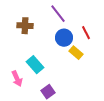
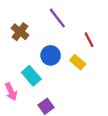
brown cross: (25, 26) -> (20, 32), turned 35
blue circle: (64, 38) -> (51, 55), moved

